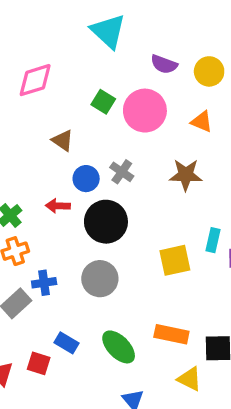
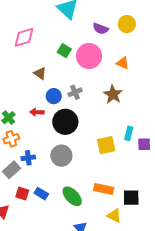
yellow circle: (209, 71) -> (127, 24), moved
gray cross: (122, 172) -> (75, 92), turned 32
brown star: (186, 175) -> (113, 94), turned 30
red square: (39, 363) -> (22, 193), moved

